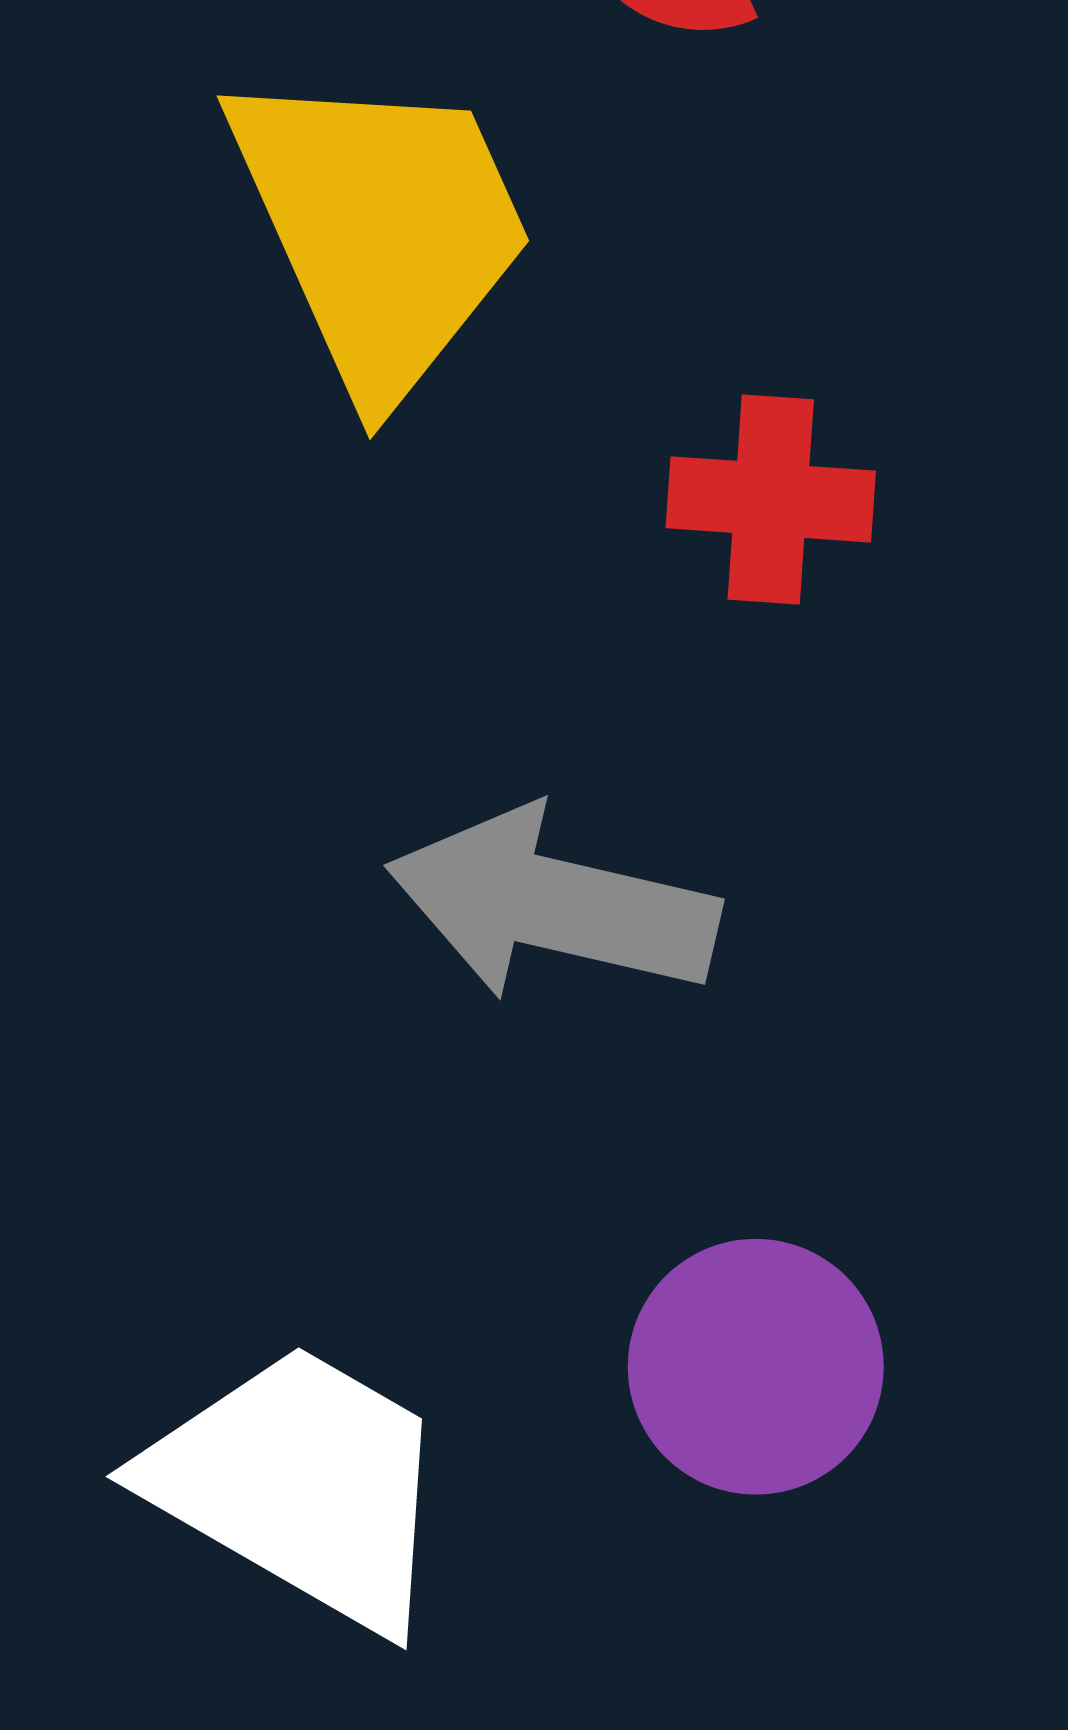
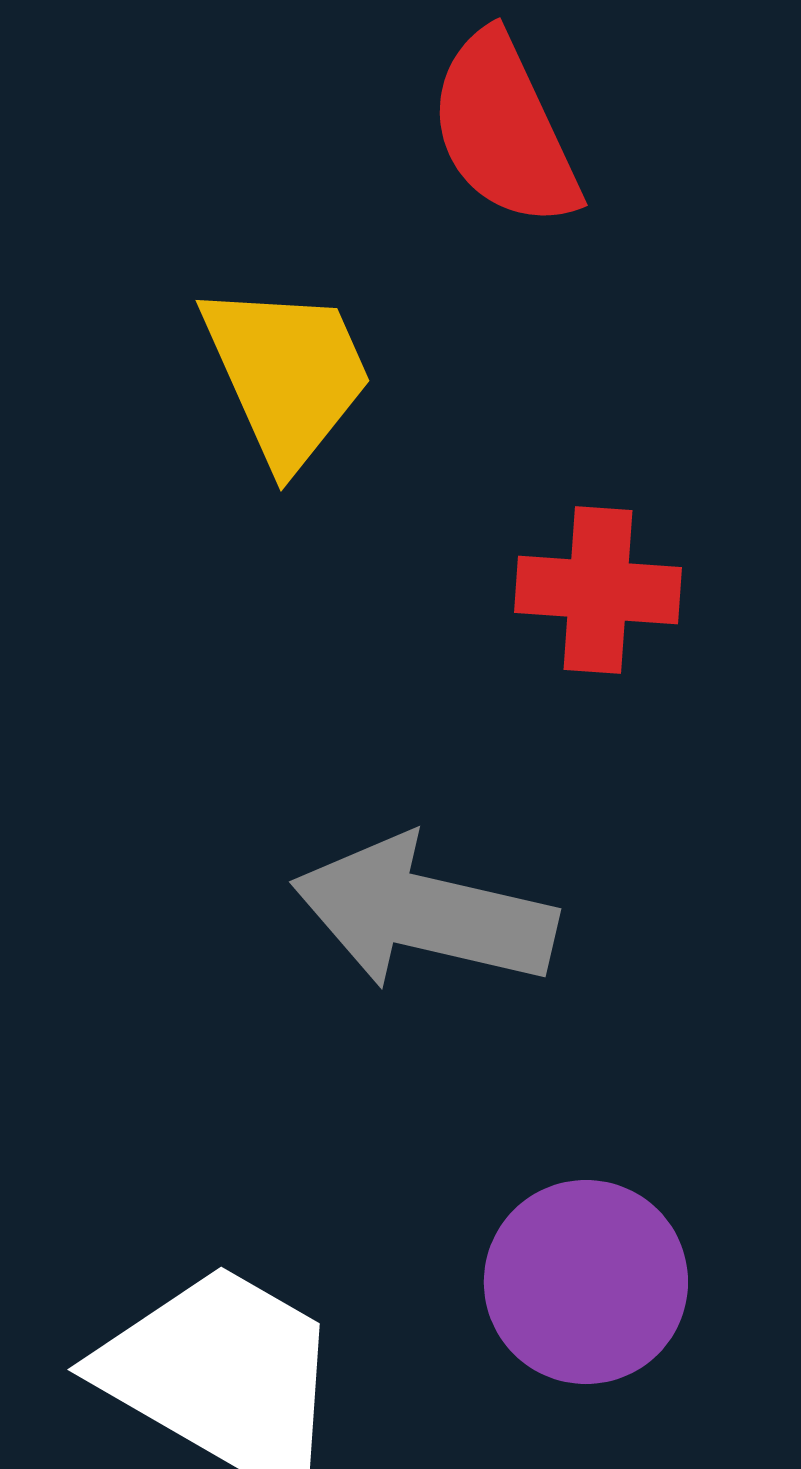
yellow trapezoid: (381, 229) -> (287, 374), size x0.7

